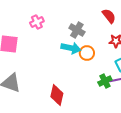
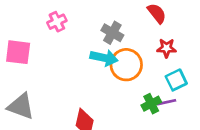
orange circle: (87, 53) -> (126, 65), size x1.5

